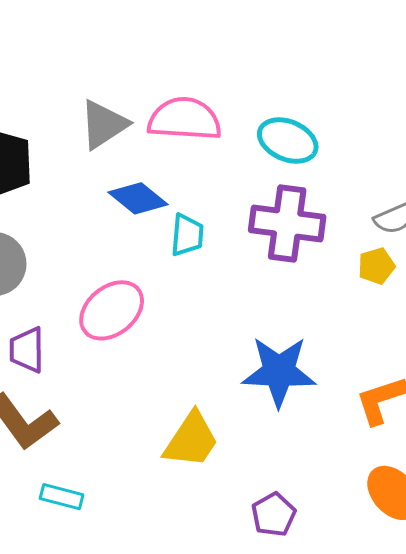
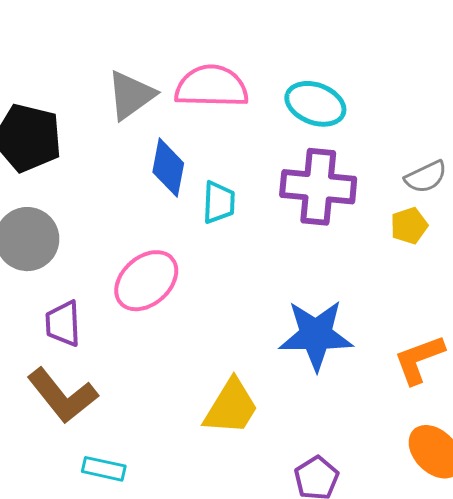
blue diamond: (138, 198) -> (168, 168), turned 64

